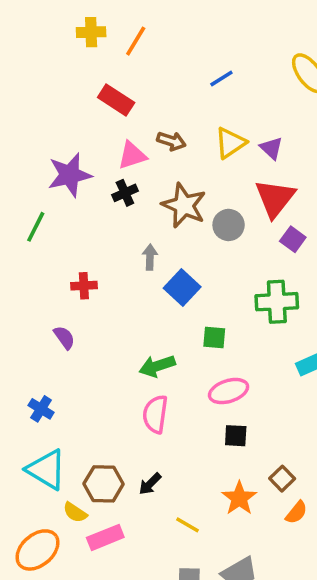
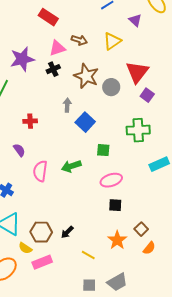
purple triangle: (271, 148) -> (135, 20), moved
pink semicircle: (155, 414) -> (40, 171), moved

